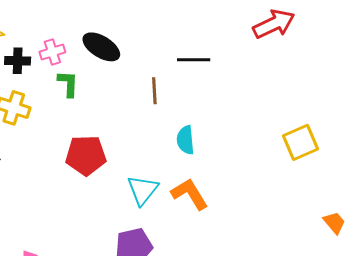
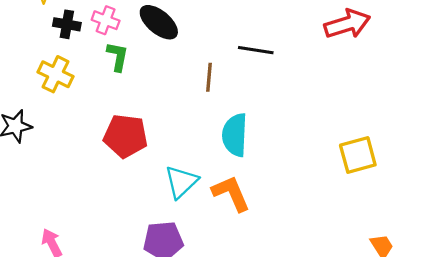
pink cross: (52, 52) -> (106, 20), turned 30
cyan semicircle: (185, 140) -> (235, 135), size x1.4

